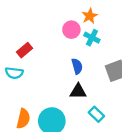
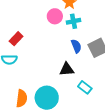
cyan cross: (92, 38) -> (73, 21), turned -32
blue semicircle: (77, 66) -> (76, 46), moved

